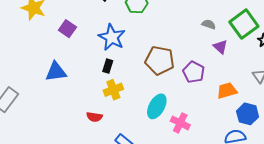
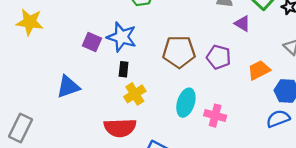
purple square: (67, 29) -> (92, 42), moved
red semicircle: (94, 117) -> (120, 128), size x1.8

